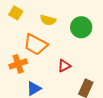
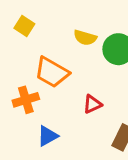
yellow semicircle: (48, 20) -> (85, 38), moved

